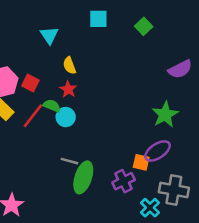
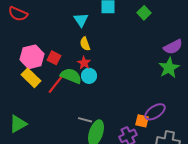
cyan triangle: (49, 35) -> (81, 20), moved
green semicircle: (52, 106) -> (71, 76), size x1.5
green star: (165, 114) -> (169, 68), moved
cyan circle: (66, 117) -> (89, 76), moved

